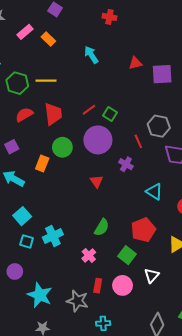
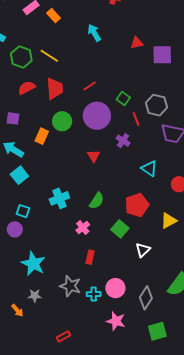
yellow line: (46, 81) -> (49, 56), turned 30
green square: (110, 114) -> (123, 99), moved
purple square: (12, 147) -> (13, 118), turned 32
cyan square: (22, 216) -> (19, 175), moved
cyan cross: (53, 236) -> (59, 198), moved
purple circle: (15, 271) -> (15, 229), moved
pink circle: (123, 285) -> (115, 288), moved
gray star: (77, 301) -> (70, 286), moved

